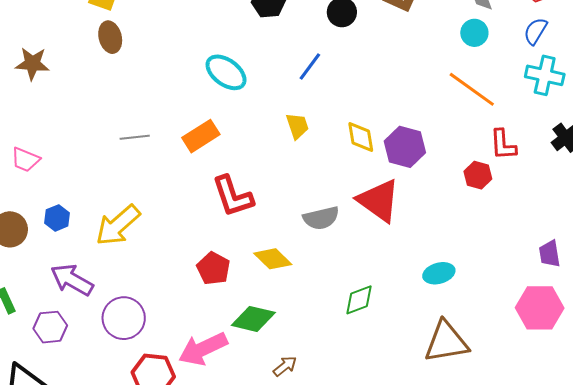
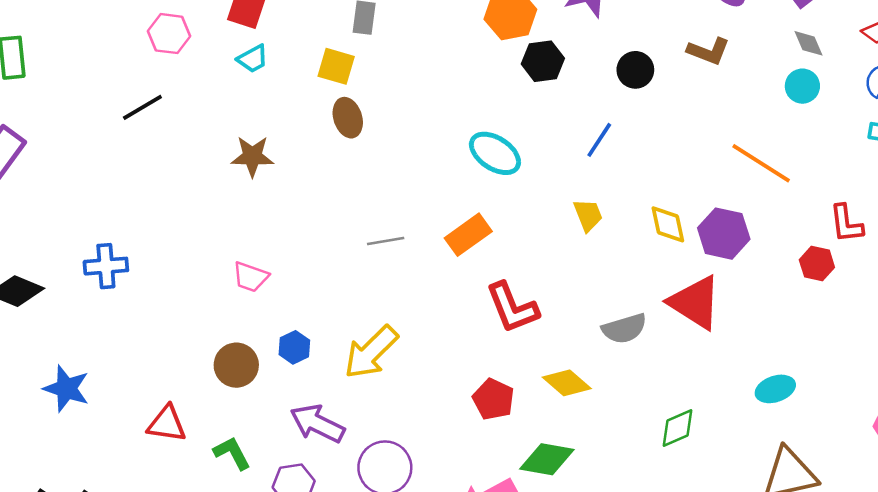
orange line: (472, 89) -> (761, 163), moved

